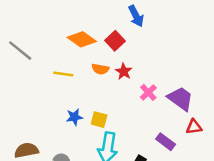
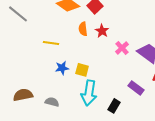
orange semicircle: (100, 69) -> (83, 29), turned 72
yellow line: (63, 74) -> (51, 43), moved

